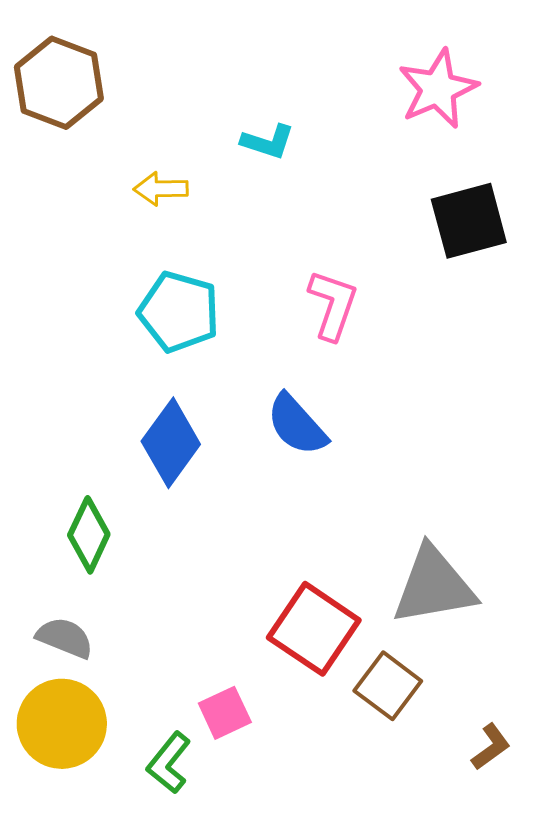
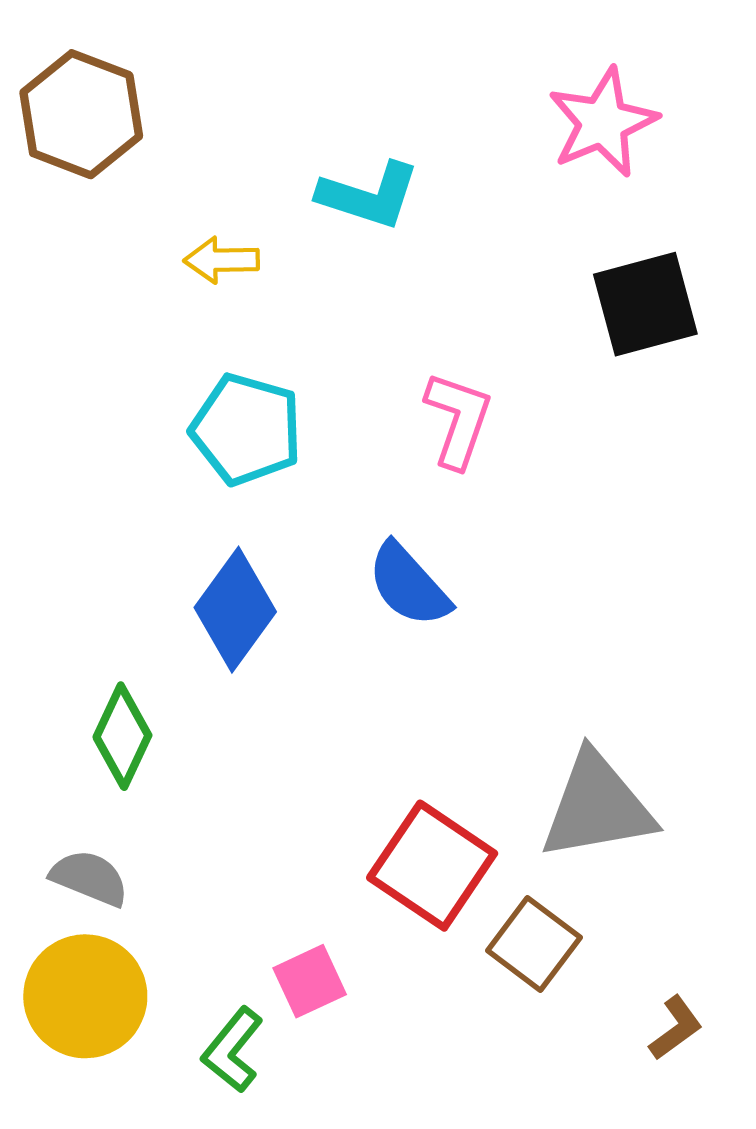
cyan L-shape: (268, 142) -> (369, 195), size x1.4

